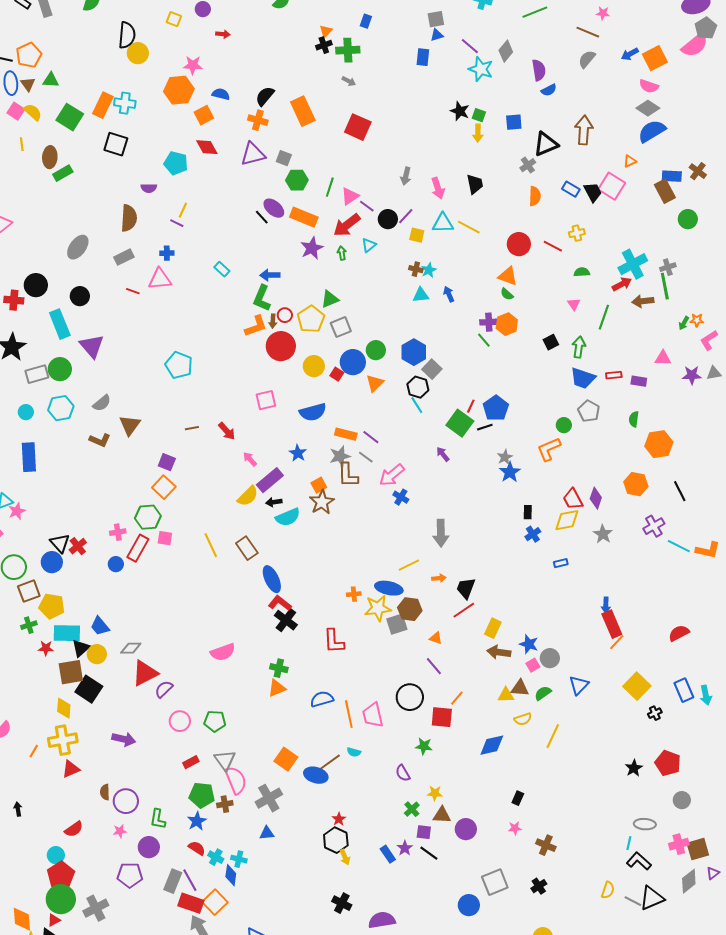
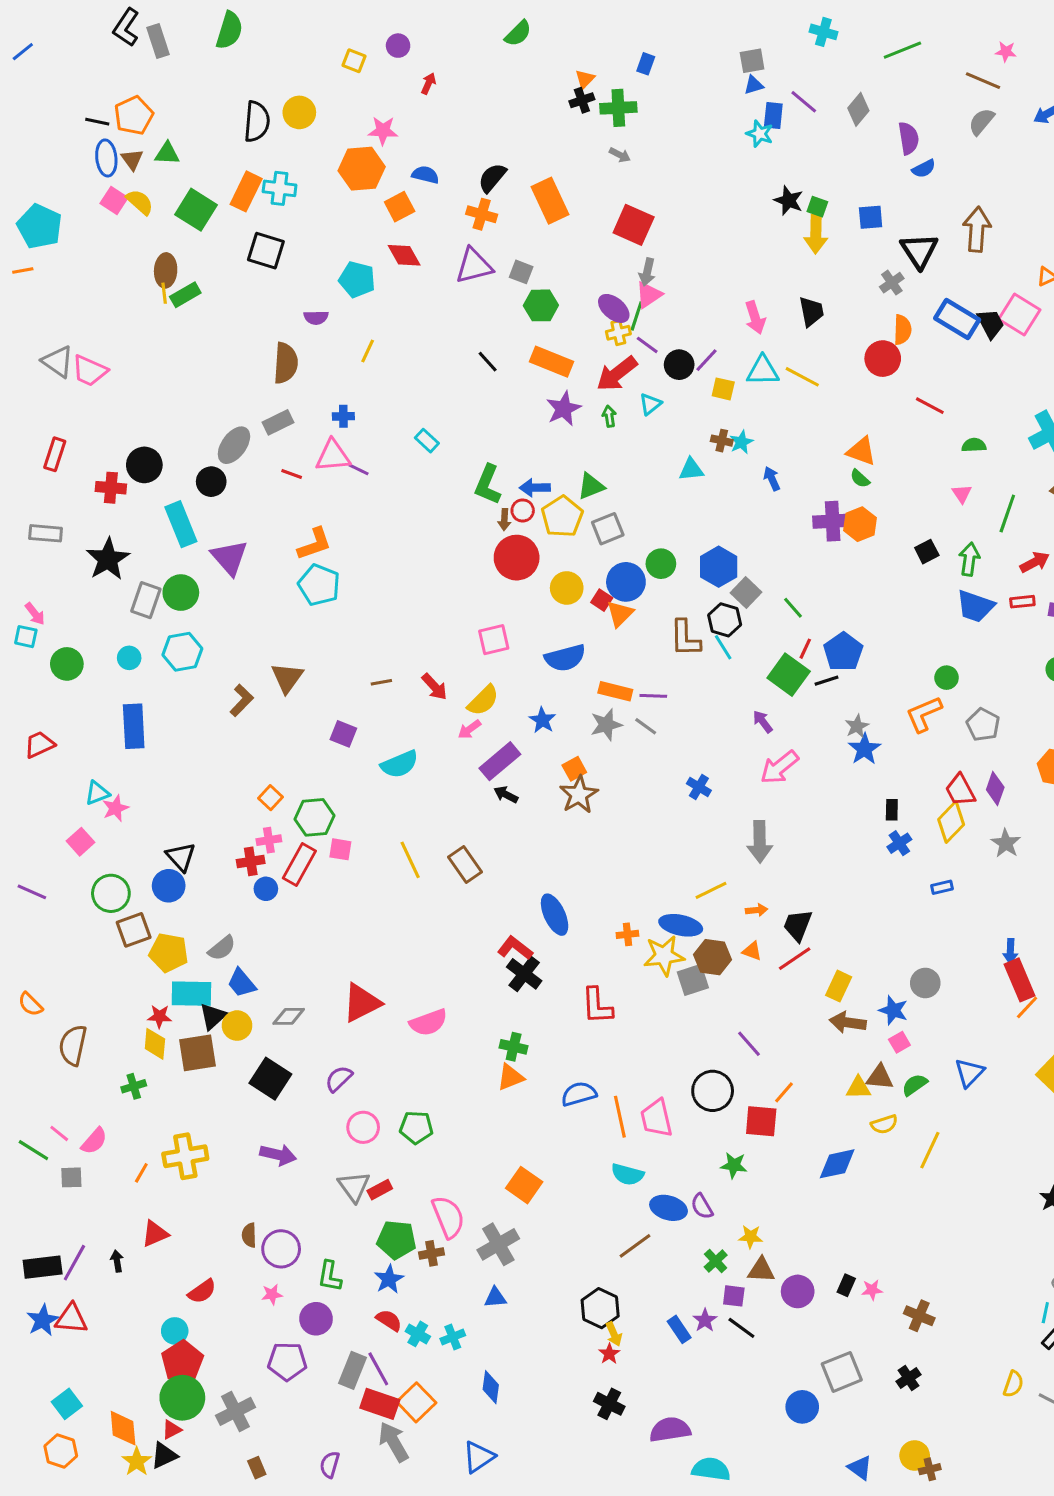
red arrow: (223, 34) -> (428, 84), turned -72
black semicircle: (127, 35) -> (257, 122), moved
blue rectangle: (423, 57) -> (773, 115), moved
cyan star: (481, 69) -> (760, 134), moved, size x0.7
yellow arrow: (478, 133) -> (816, 234), size x1.4
yellow line: (22, 144) -> (164, 293), moved
black triangle: (546, 144) -> (919, 251), turned -40
gray arrow: (406, 176) -> (647, 272), moved
green line: (330, 187) -> (637, 316), moved
blue rectangle: (571, 189) -> (957, 319), size x1.6
pink triangle: (350, 196) -> (649, 295), moved
purple ellipse: (274, 208) -> (614, 308), moved
purple line: (177, 223) -> (359, 469), moved
yellow cross: (577, 233) -> (618, 333), moved
red circle: (519, 244) -> (883, 359), moved
gray ellipse: (78, 247) -> (234, 445), moved
blue arrow: (270, 275) -> (535, 488), moved
red arrow: (622, 284) -> (1035, 562), moved
cyan triangle: (421, 295) -> (691, 469), moved
purple cross: (489, 322) -> (833, 521), size x1.4
orange L-shape: (256, 326) -> (314, 544), moved
green line: (484, 340) -> (793, 608), moved
cyan pentagon: (179, 365) -> (319, 585), moved
gray rectangle: (37, 374) -> (146, 600), turned -55
orange triangle: (375, 383) -> (620, 614), moved
gray semicircle: (102, 403) -> (222, 948), moved
gray pentagon: (589, 411) -> (983, 725), moved
purple line: (371, 437) -> (653, 696), turned -36
brown L-shape: (100, 440) -> (242, 700), turned -70
pink arrow: (250, 459) -> (469, 729), turned -84
brown L-shape: (348, 475) -> (685, 638), moved
pink arrow: (392, 475) -> (779, 767), moved
orange square: (164, 487) -> (270, 798), moved, size x0.7
yellow semicircle: (248, 496) -> (483, 700), moved
black arrow: (274, 502) -> (506, 795), turned 35
cyan semicircle: (288, 517) -> (400, 764), moved
yellow diamond: (567, 520) -> (951, 822), turned -36
red cross: (78, 546) -> (251, 861), moved, turned 30
blue ellipse: (272, 579) -> (555, 915), moved
green cross: (29, 625) -> (134, 1086), moved
orange triangle: (436, 638) -> (752, 951), moved
gray circle: (550, 658) -> (925, 983), moved
red triangle: (145, 673) -> (362, 1003), moved
black square: (89, 689) -> (270, 1079), moved
yellow diamond: (64, 708) -> (155, 1044), moved
cyan semicircle: (354, 752) -> (627, 1174), size x1.5
gray triangle: (225, 760) -> (354, 1187), moved
brown line: (330, 762) -> (635, 1246), moved
red triangle: (71, 769) -> (155, 1234), moved
blue ellipse: (316, 775) -> (668, 1208), moved
black rectangle: (518, 798) -> (846, 1285), moved
red star: (339, 819) -> (609, 1354), moved
cyan cross: (239, 859) -> (453, 1337), turned -35
blue diamond: (231, 875) -> (491, 1387), moved

